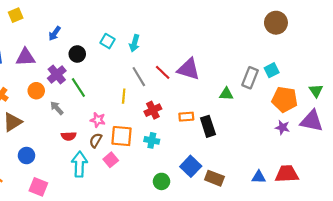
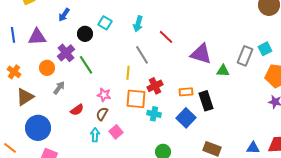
cyan square: (107, 41) -> (105, 23), moved
purple triangle: (188, 69) -> (201, 54), moved
red line: (163, 72) -> (166, 37), moved
gray arrow: (57, 108) -> (59, 88), moved, turned 80
red semicircle: (69, 136) -> (77, 110), turned -32
orange square: (122, 136) -> (136, 99), moved
blue circle: (27, 156) -> (38, 128), size x1.6
cyan arrow: (79, 164) -> (95, 135), moved, size x0.6
blue square: (191, 166) -> (186, 118), moved

